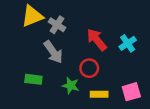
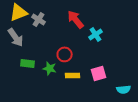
red arrow: (97, 40) -> (76, 19), moved
gray arrow: (53, 52) -> (16, 37), moved
green rectangle: (33, 79) -> (28, 63), moved

